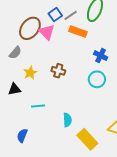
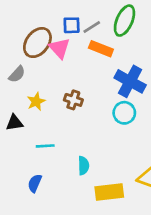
blue square: (55, 15) -> (72, 25), turned 32
blue cross: (101, 56) -> (130, 81), size x1.6
blue semicircle: (22, 136) -> (35, 183), moved
yellow rectangle: (87, 139) -> (109, 192), turned -55

